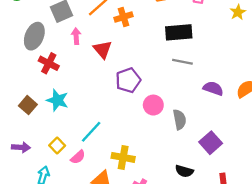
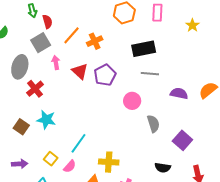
red cross: (49, 63) -> (35, 89), turned 30
purple pentagon: (128, 80) -> (105, 75), moved
pink circle: (153, 105) -> (132, 101), moved

